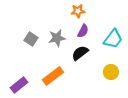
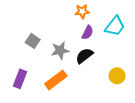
gray star: (57, 38) -> (60, 50), moved
cyan trapezoid: (113, 39) -> (115, 26), moved
purple rectangle: (19, 85) -> (20, 79), moved, turned -30

